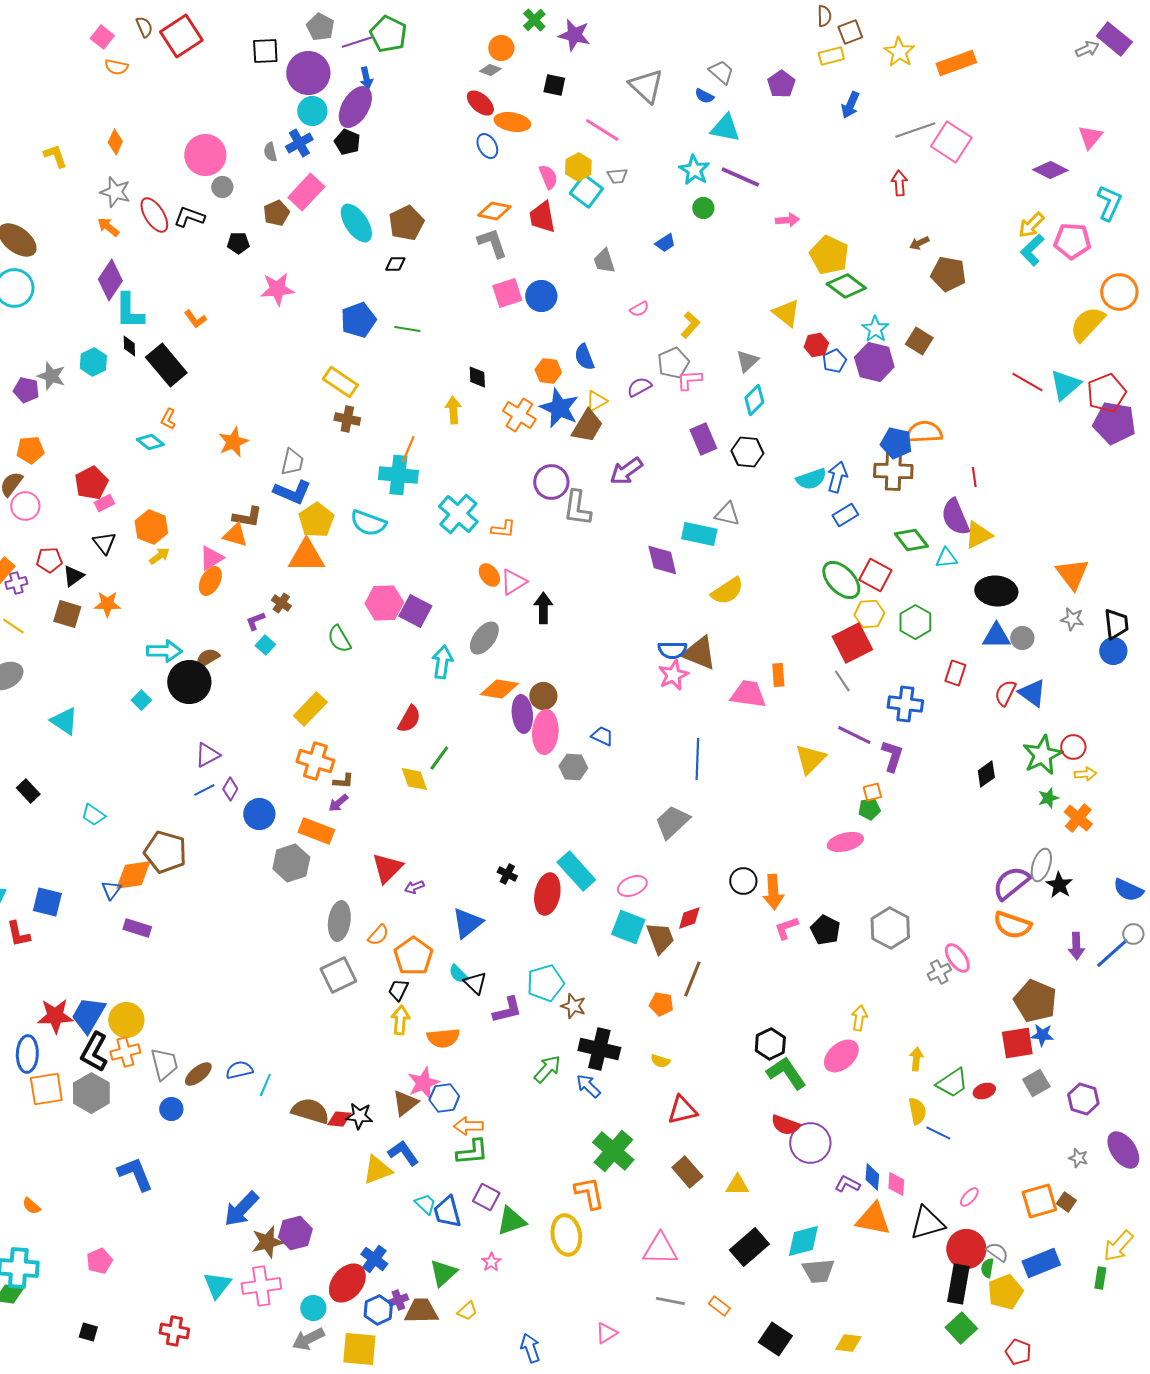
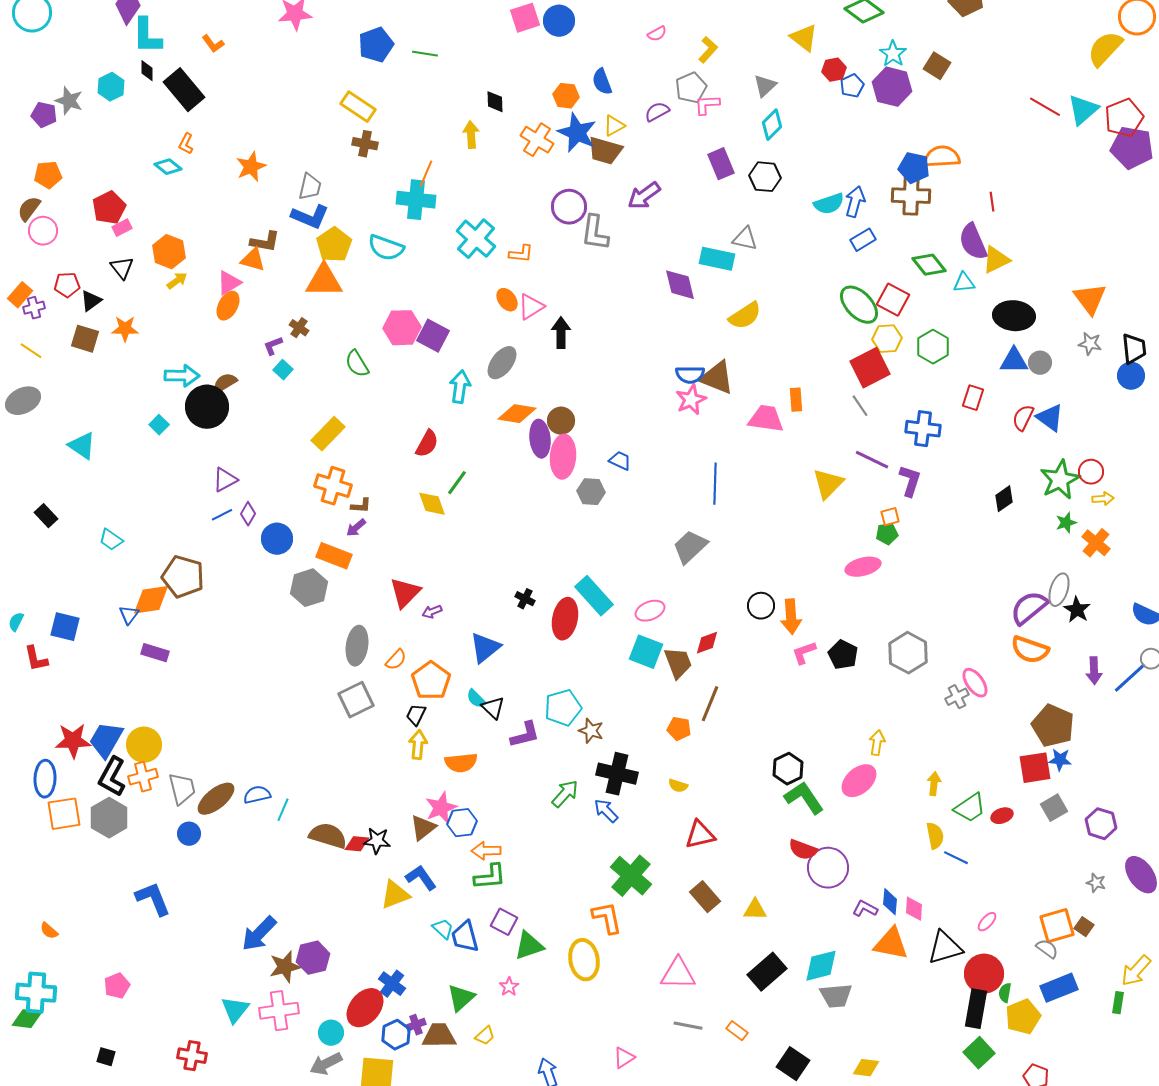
brown trapezoid: (587, 426) -> (605, 151), turned 75
brown ellipse: (198, 1074) -> (216, 799), size x1.4
gray semicircle: (997, 1252) -> (1047, 949), moved

